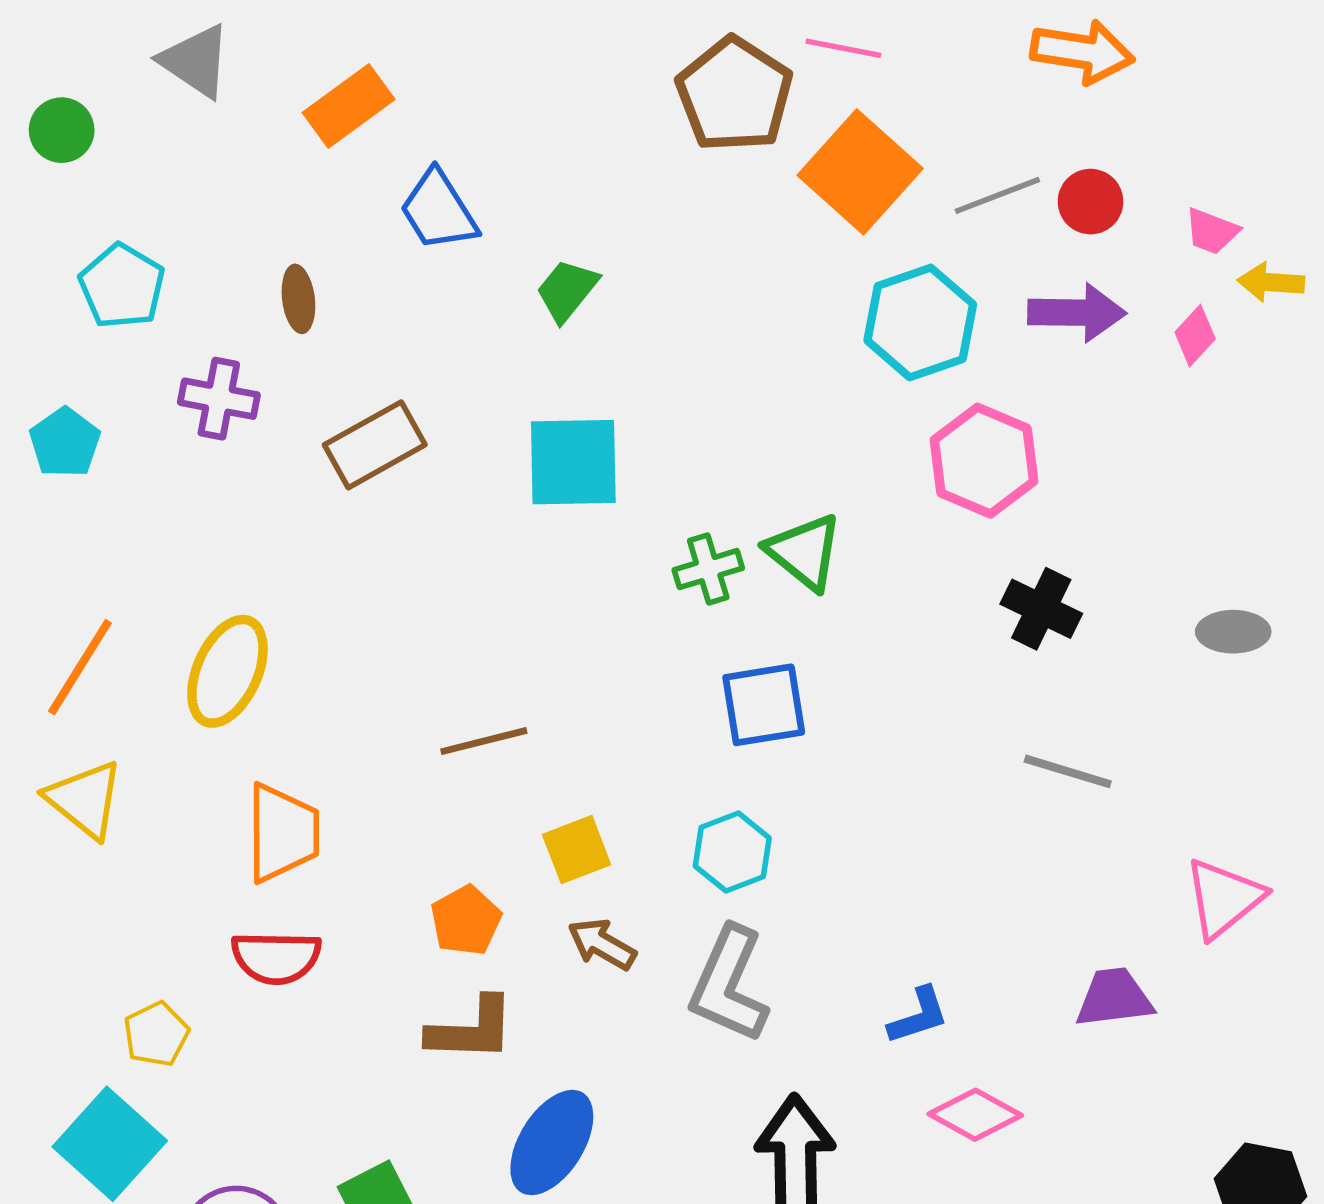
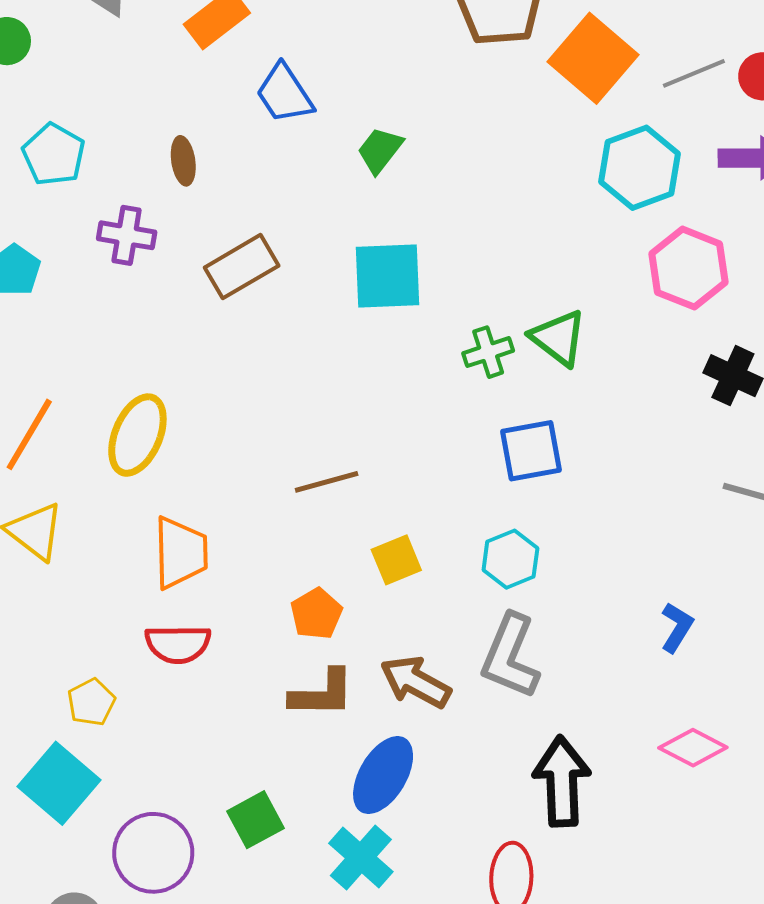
brown arrow: (602, 944) -> (416, 682), moved, size x1.4
blue L-shape: (918, 1016) -> (677, 627), moved, turned -39

